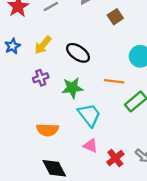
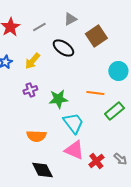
brown square: (115, 17) -> (96, 36), size x1.5
black ellipse: (78, 53) -> (63, 48), moved
pink triangle: (90, 146) -> (74, 150), size x1.5

